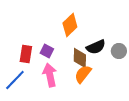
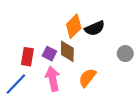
black semicircle: (96, 47) -> (95, 28), moved
brown diamond: (80, 58) -> (67, 51), moved

